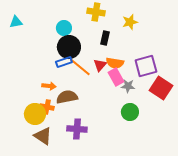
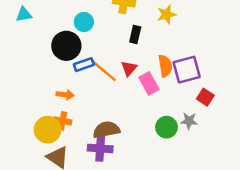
black circle: (69, 47) -> (66, 46), moved
orange semicircle: (115, 63) -> (165, 66), moved, turned -108
gray star: (128, 86) -> (189, 121), moved
red square: (161, 88) -> (205, 97), size x0.6
brown semicircle: (67, 97) -> (106, 130), moved

